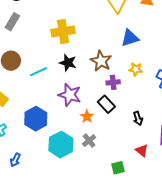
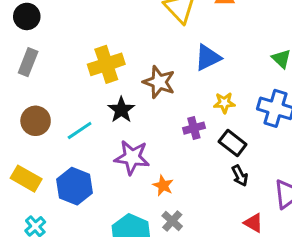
brown star: (101, 61) -> (159, 82), moved
black star: (68, 63) -> (121, 110), turned 30
black rectangle: (106, 104) -> (233, 143), moved
blue hexagon: (36, 119) -> (74, 186), moved

